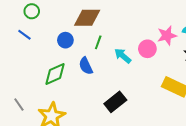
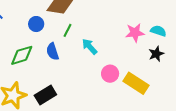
pink circle: (147, 49) -> (110, 74), moved
black rectangle: (115, 102) -> (45, 95), moved

